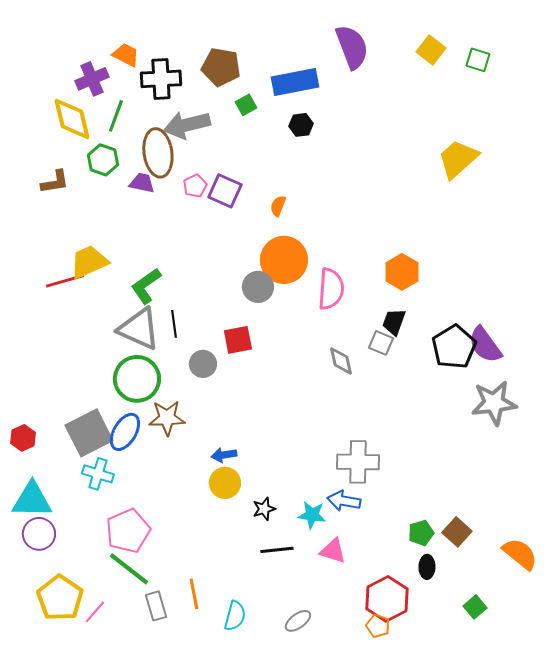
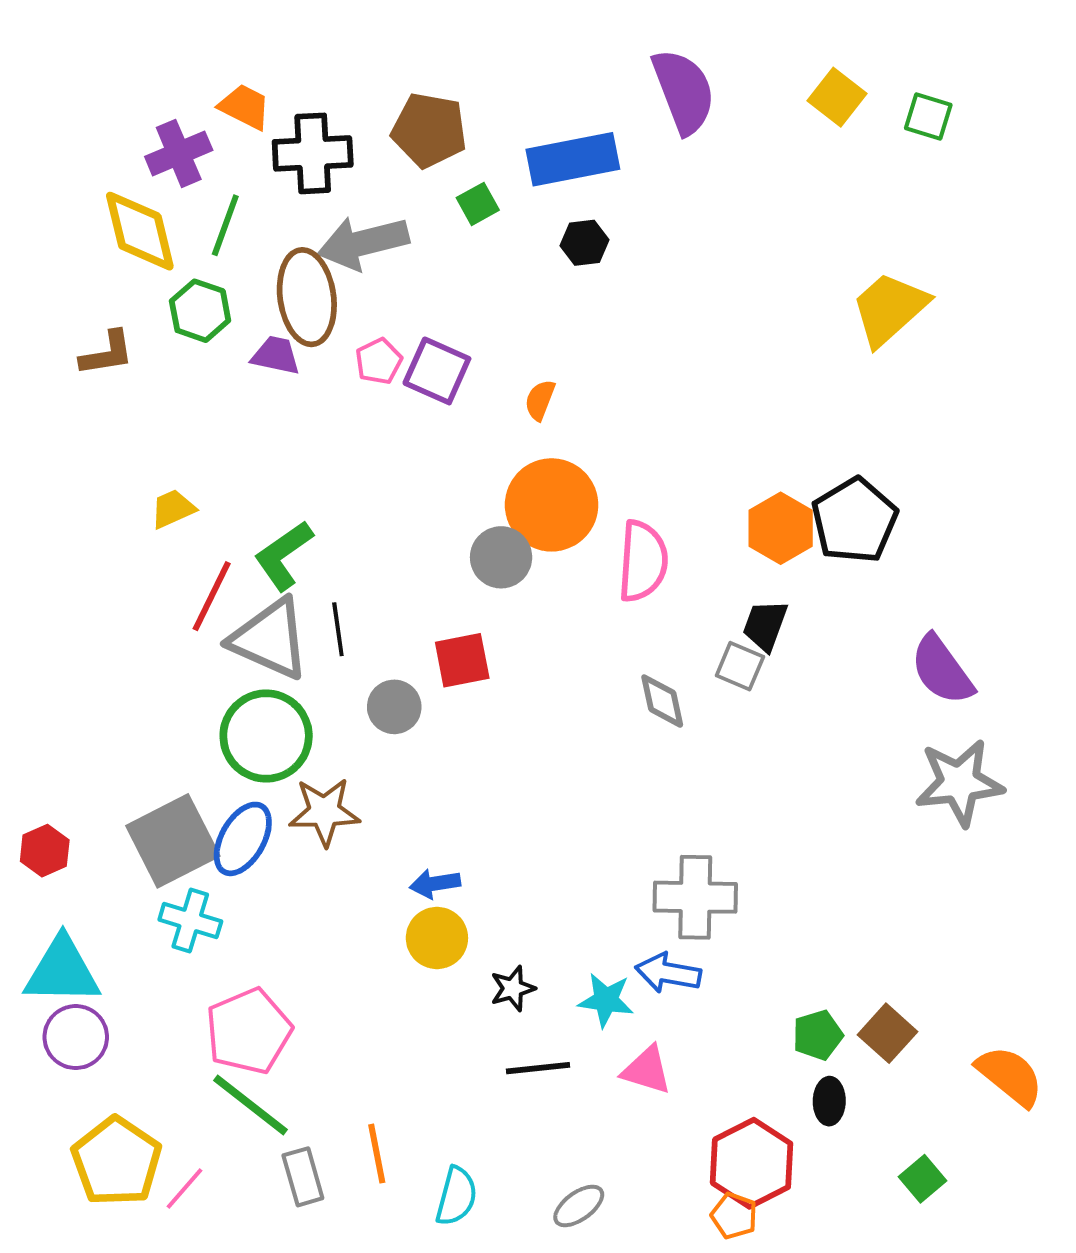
yellow trapezoid: (89, 262) -> (173, 509), size x0.6
red line: (65, 281) -> (212, 596), moved, turned -48
black pentagon: (454, 347) -> (854, 520), moved

